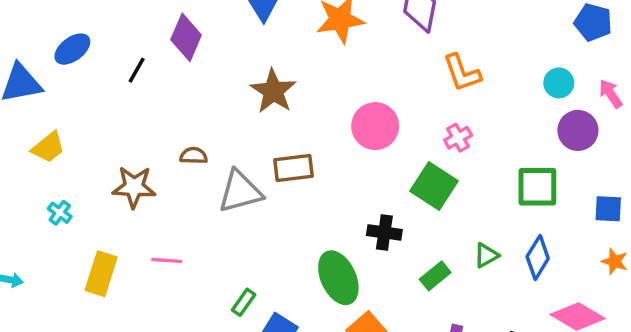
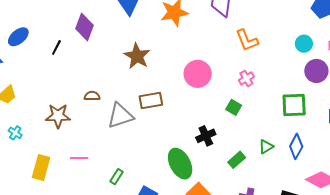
green square: (434, 186) -> (234, 107), size x0.6
black cross: (384, 232) -> (206, 136), turned -30
green rectangle: (244, 302) -> (117, 177), moved

